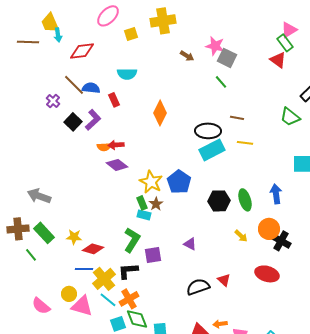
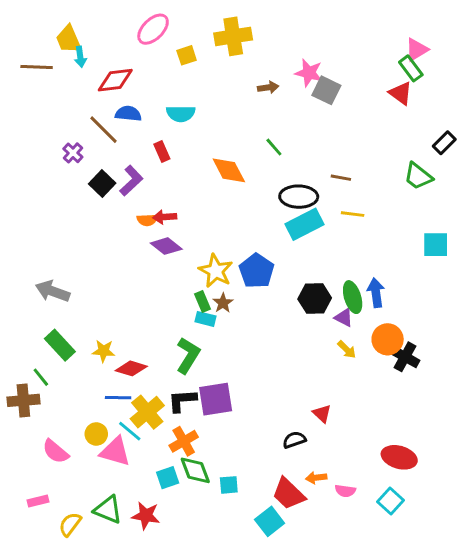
brown arrow: (187, 56) -> (268, 87), turned -40
green line: (221, 82) -> (274, 147), moved
blue semicircle: (91, 88) -> (128, 114), moved
orange diamond: (160, 113) -> (229, 170), turned -55
blue arrow: (276, 194) -> (376, 293), moved
brown cross: (18, 229) -> (23, 400), moved
purple triangle: (190, 244) -> (344, 317), moved
purple square: (153, 255) -> (216, 399), moved, size x1.4
red ellipse: (267, 274) -> (399, 457), moved
black semicircle: (198, 287) -> (294, 440), moved, size x0.7
cyan line: (108, 300) -> (130, 431), moved

